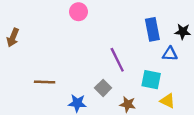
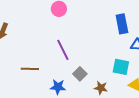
purple line: (117, 60) -> (63, 50), moved

